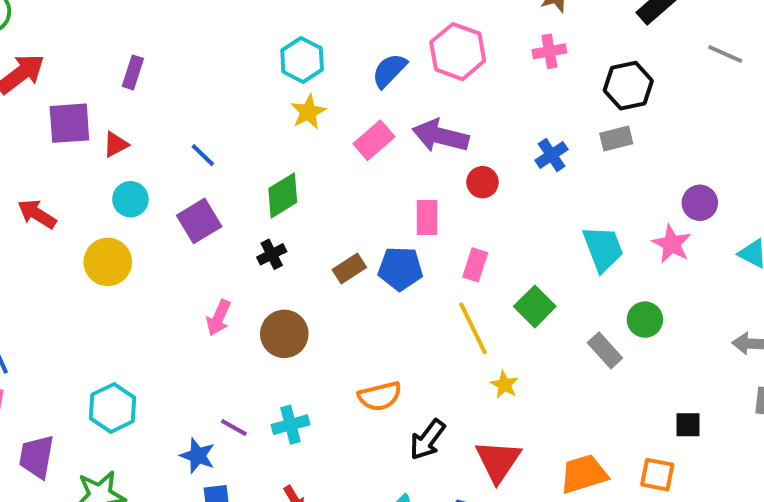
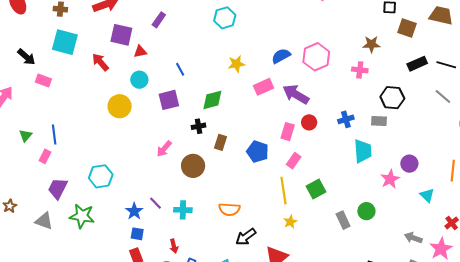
cyan hexagon: (302, 60) -> (225, 18), moved
red arrow: (37, 214) -> (100, 62), moved
pink rectangle: (427, 217) -> (288, 132), moved
cyan trapezoid: (603, 249) -> (363, 151), moved
brown rectangle: (349, 269) -> (221, 142), moved, turned -56

